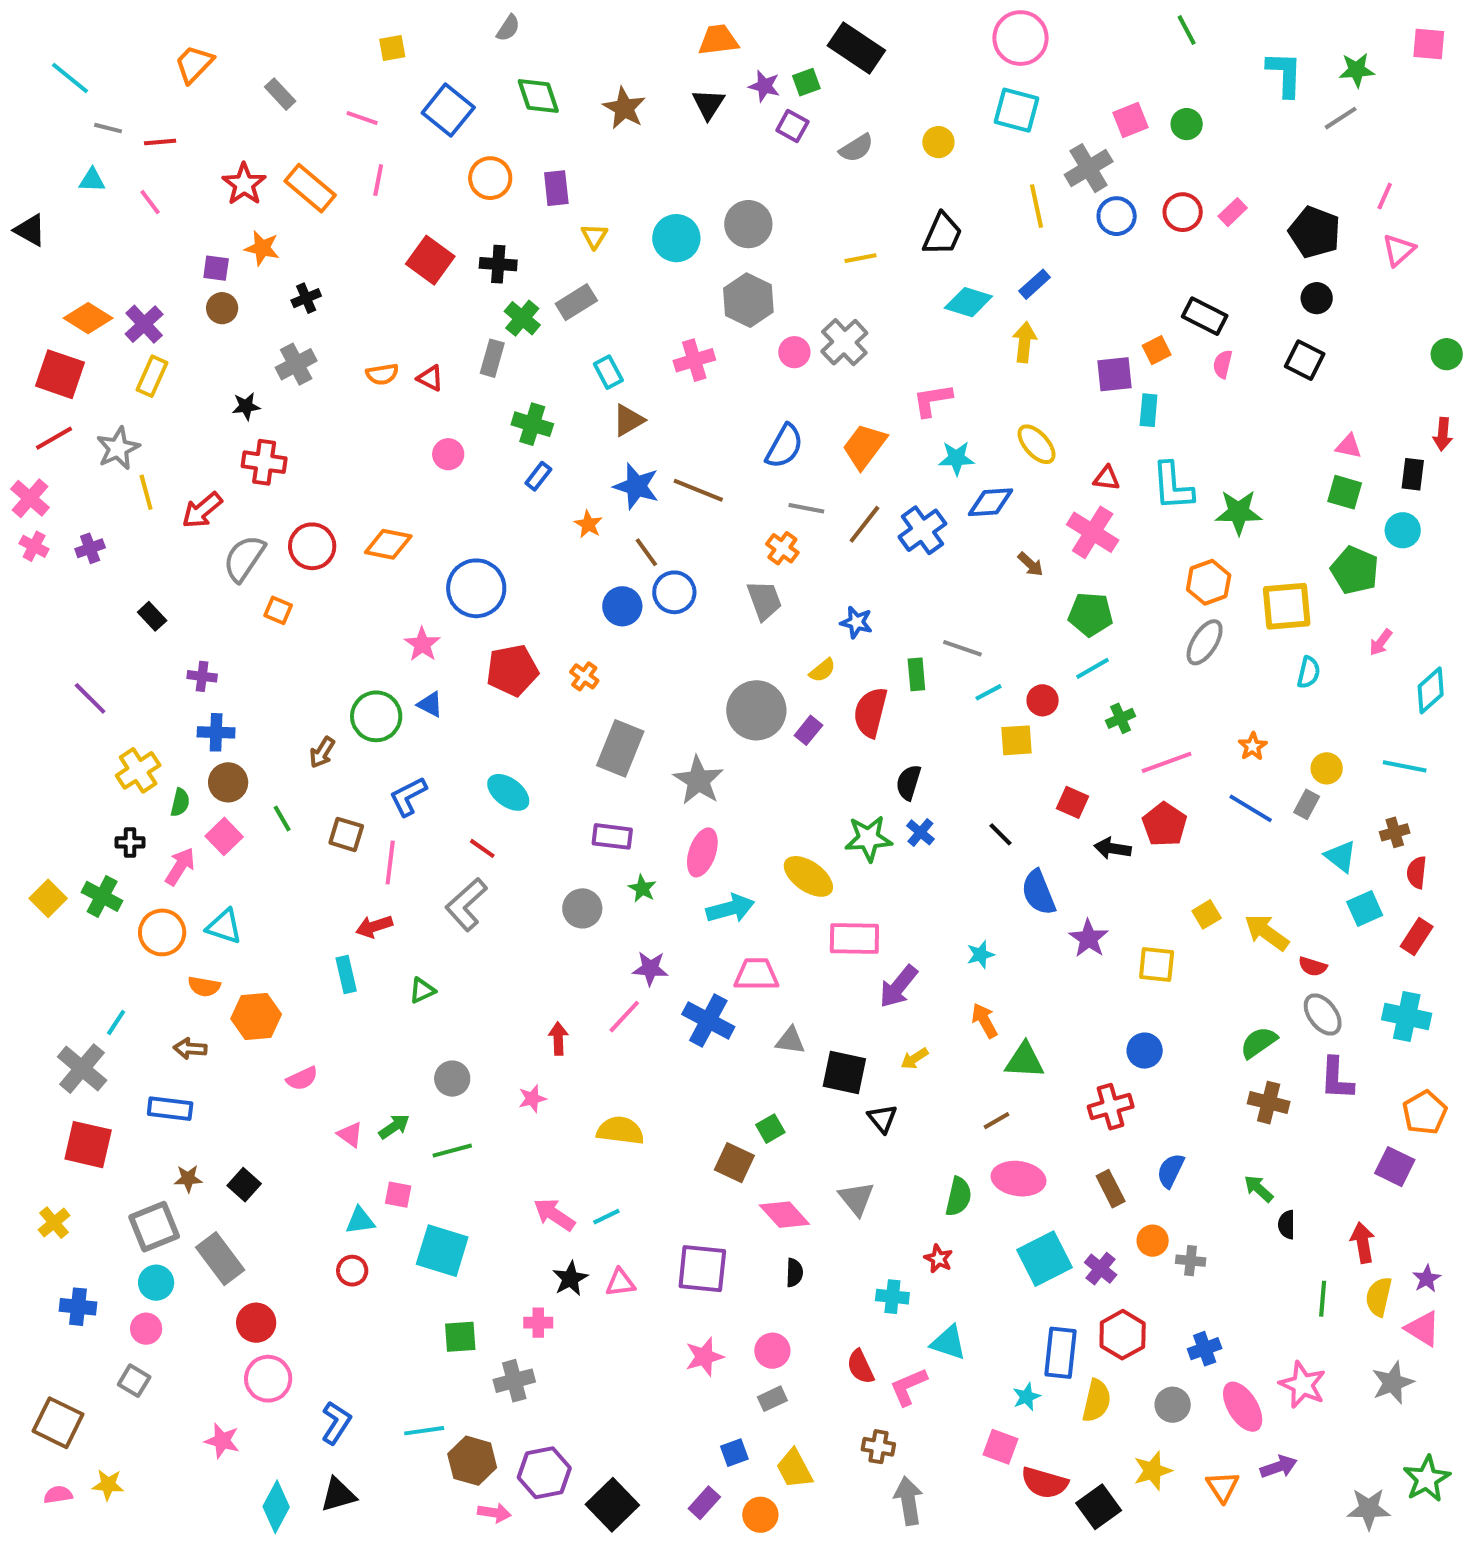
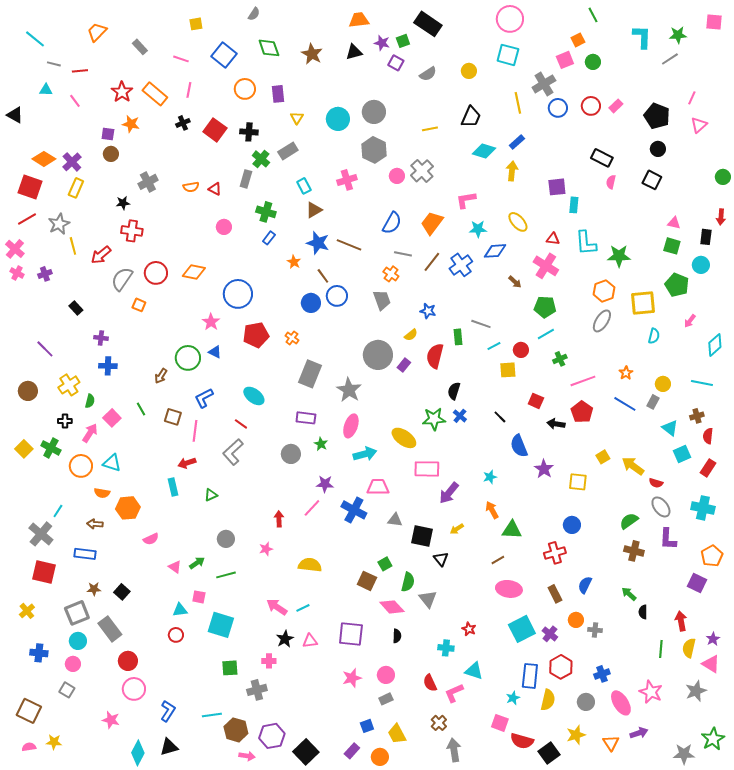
black triangle: (708, 104) -> (354, 52), turned 42
black cross: (306, 298) -> (183, 123), moved
orange square: (1157, 350) -> (578, 40), moved
brown circle: (228, 782) -> (28, 391), moved
green semicircle: (958, 1197) -> (408, 582), moved
brown cross: (878, 1447) -> (439, 723), turned 35

